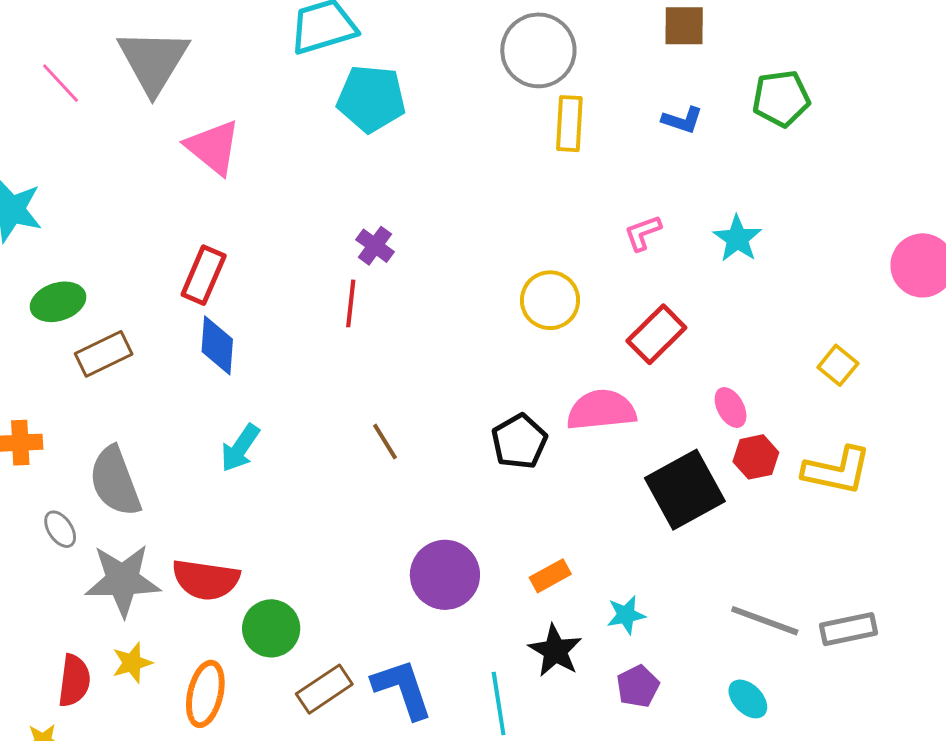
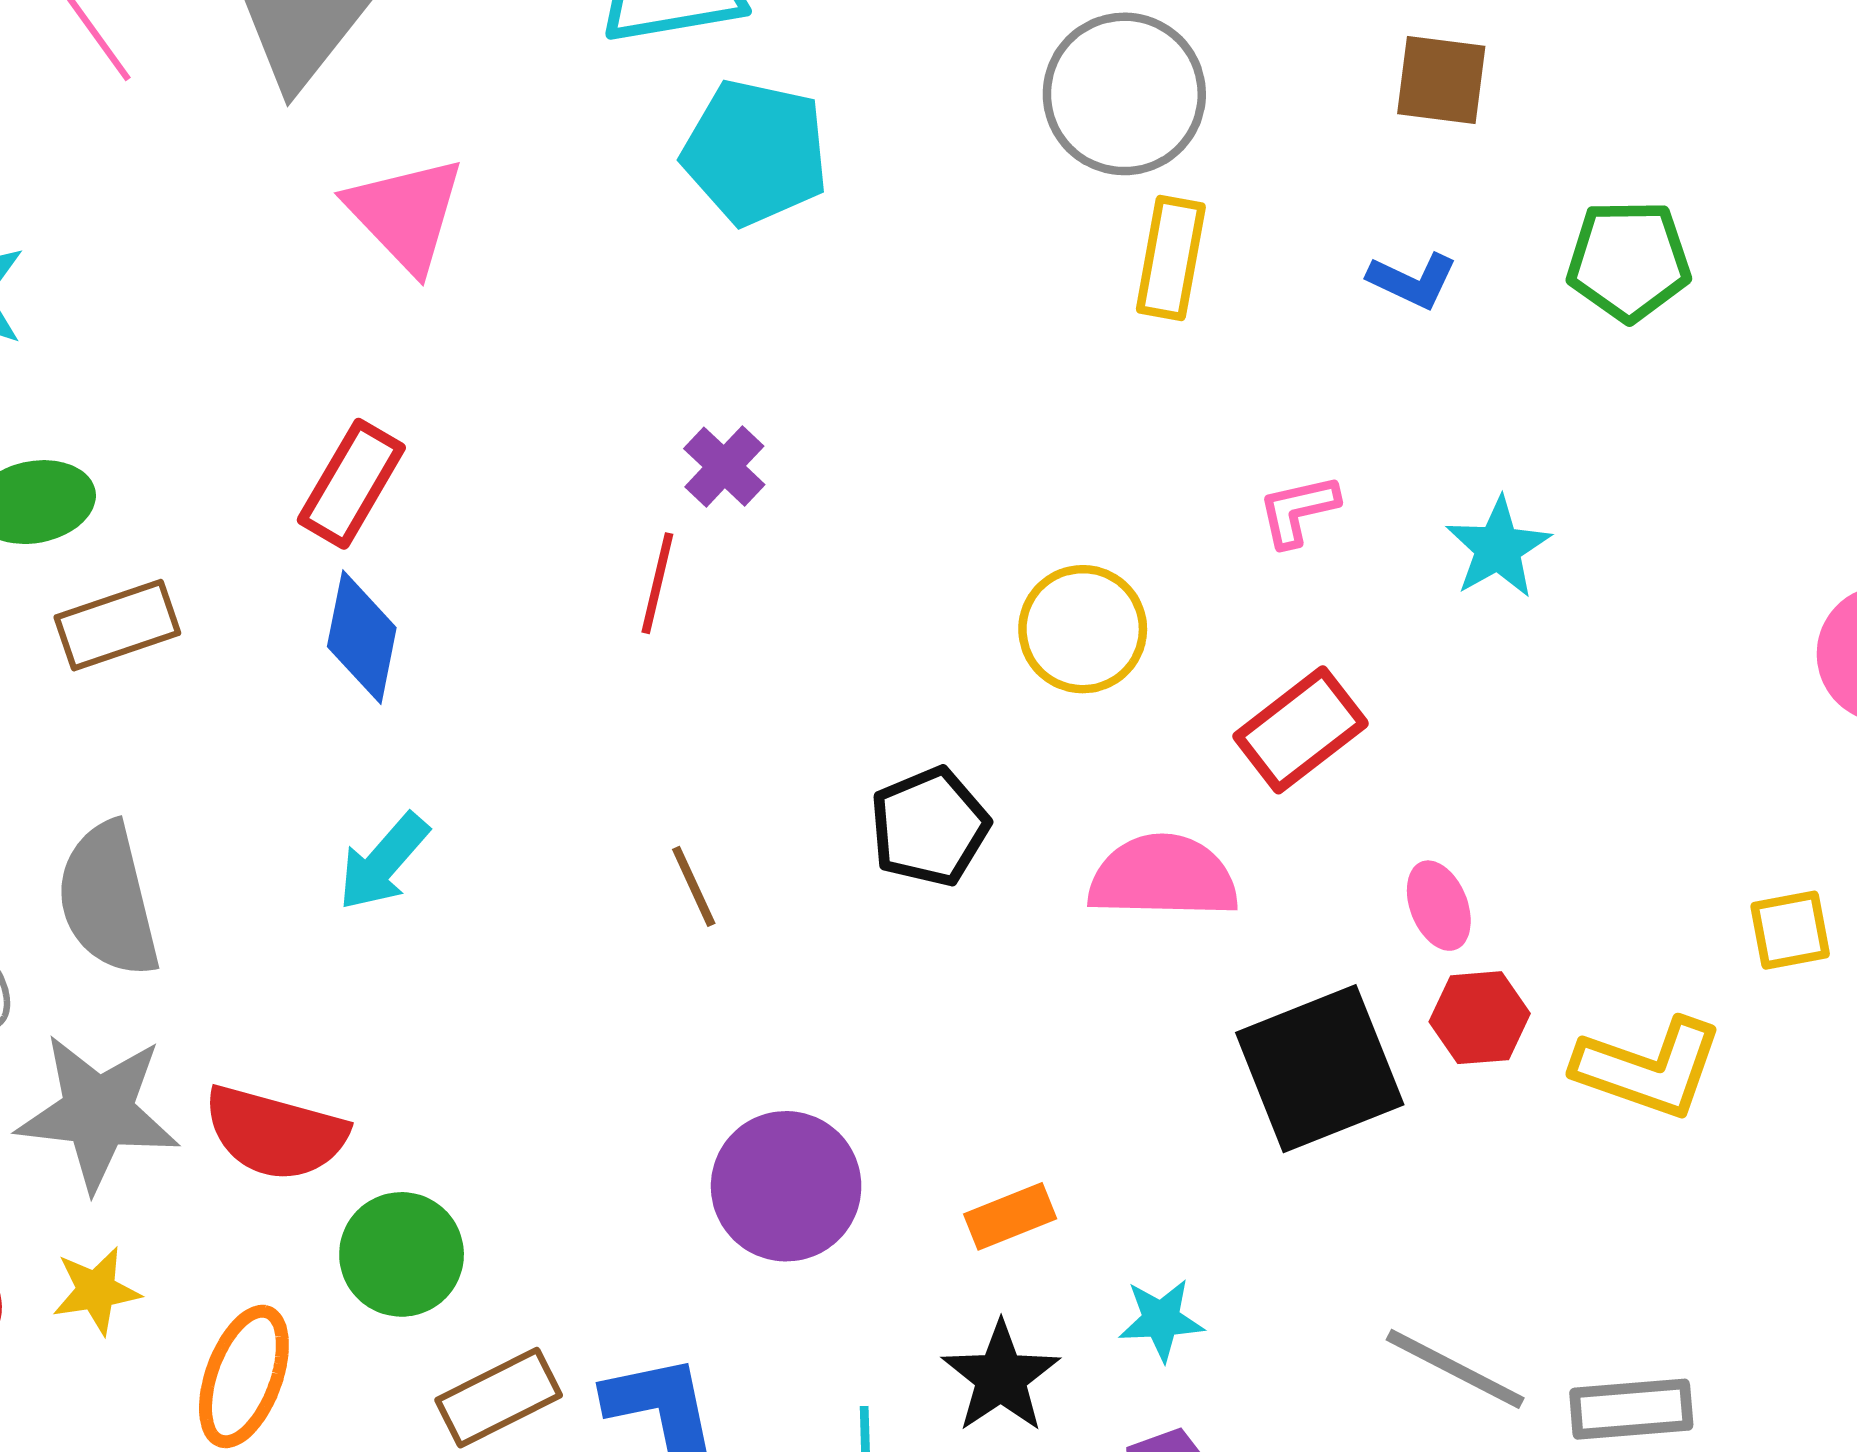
yellow square: (838, 365) -> (1790, 930), moved, turned 33
black pentagon: (519, 442) -> (929, 827), moved

